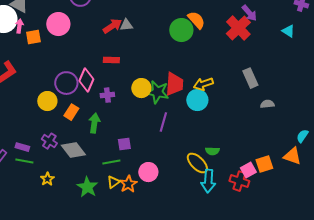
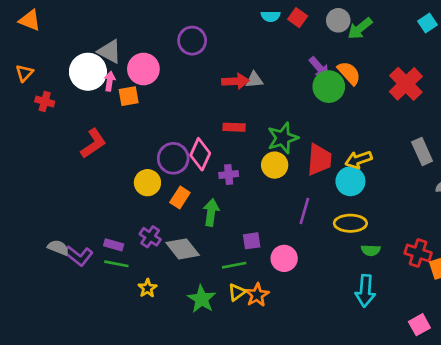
purple arrow: (249, 13) -> (319, 68), moved
pink circle: (58, 24) -> (143, 69), moved
red arrow: (112, 26) -> (235, 81), turned 30
green star: (157, 92) -> (283, 138), moved, turned -30
yellow ellipse: (197, 163) -> (350, 223), moved, turned -45
pink square: (248, 170) -> (419, 325), moved
pink circle: (148, 172) -> (284, 258), moved
red cross: (239, 181) -> (418, 253), moved

